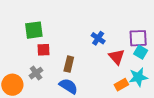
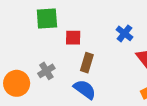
red square: (43, 50) -> (73, 38), moved

